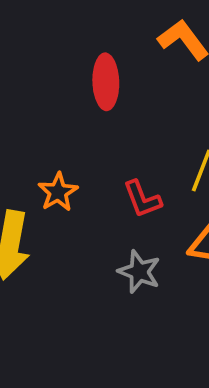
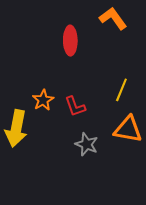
red L-shape: (142, 199) -> (75, 106), moved

